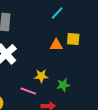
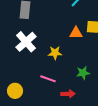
yellow star: (41, 76) -> (55, 53), moved

